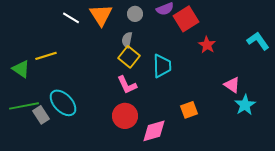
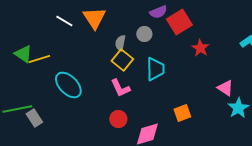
gray circle: (135, 14) -> (144, 34), moved
green triangle: (21, 69) -> (23, 54), moved
cyan ellipse: (63, 103) -> (68, 85), moved
red circle: (125, 116) -> (118, 119), size x0.7

